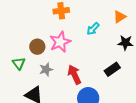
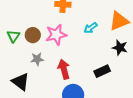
orange triangle: (120, 17) -> (119, 21), size x1.5
green triangle: (19, 63) -> (13, 36), moved

